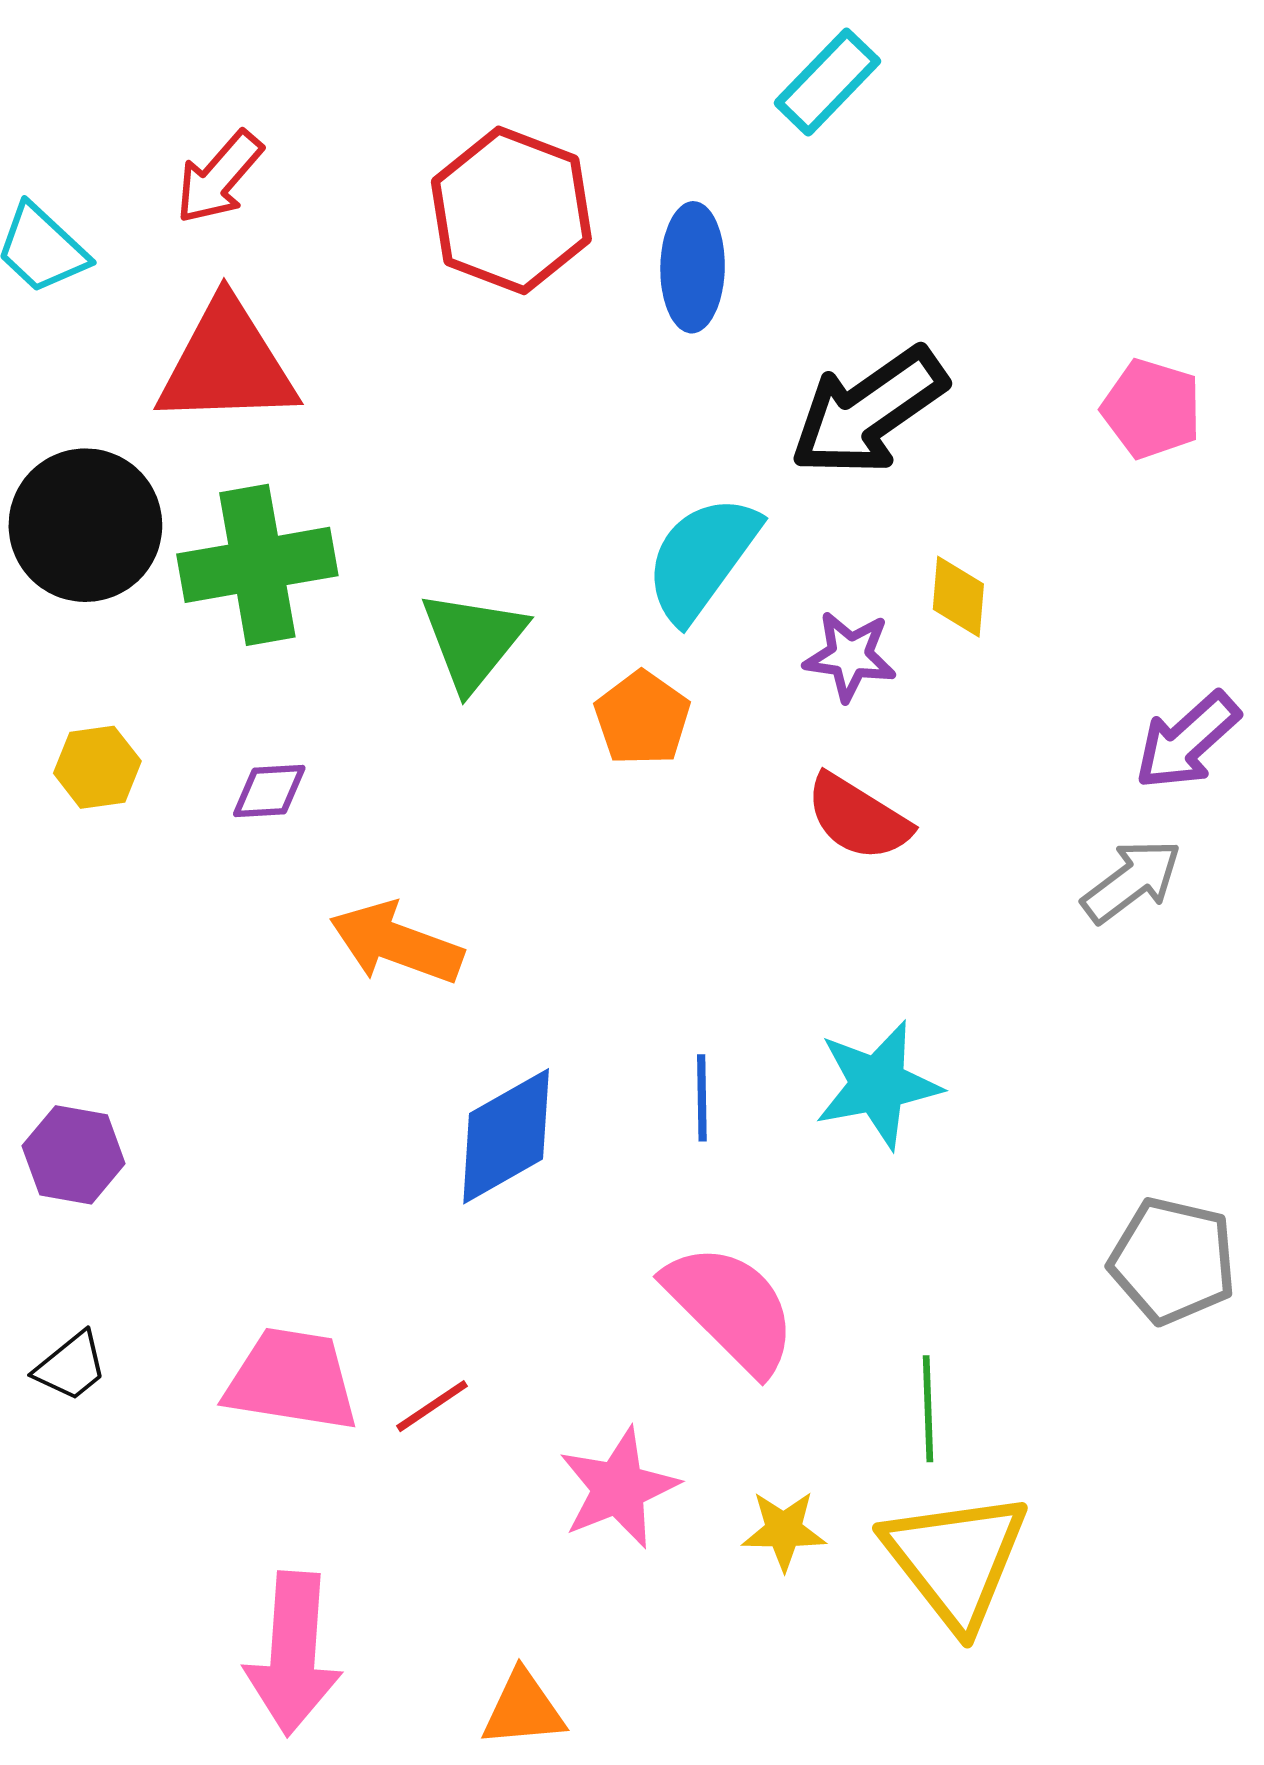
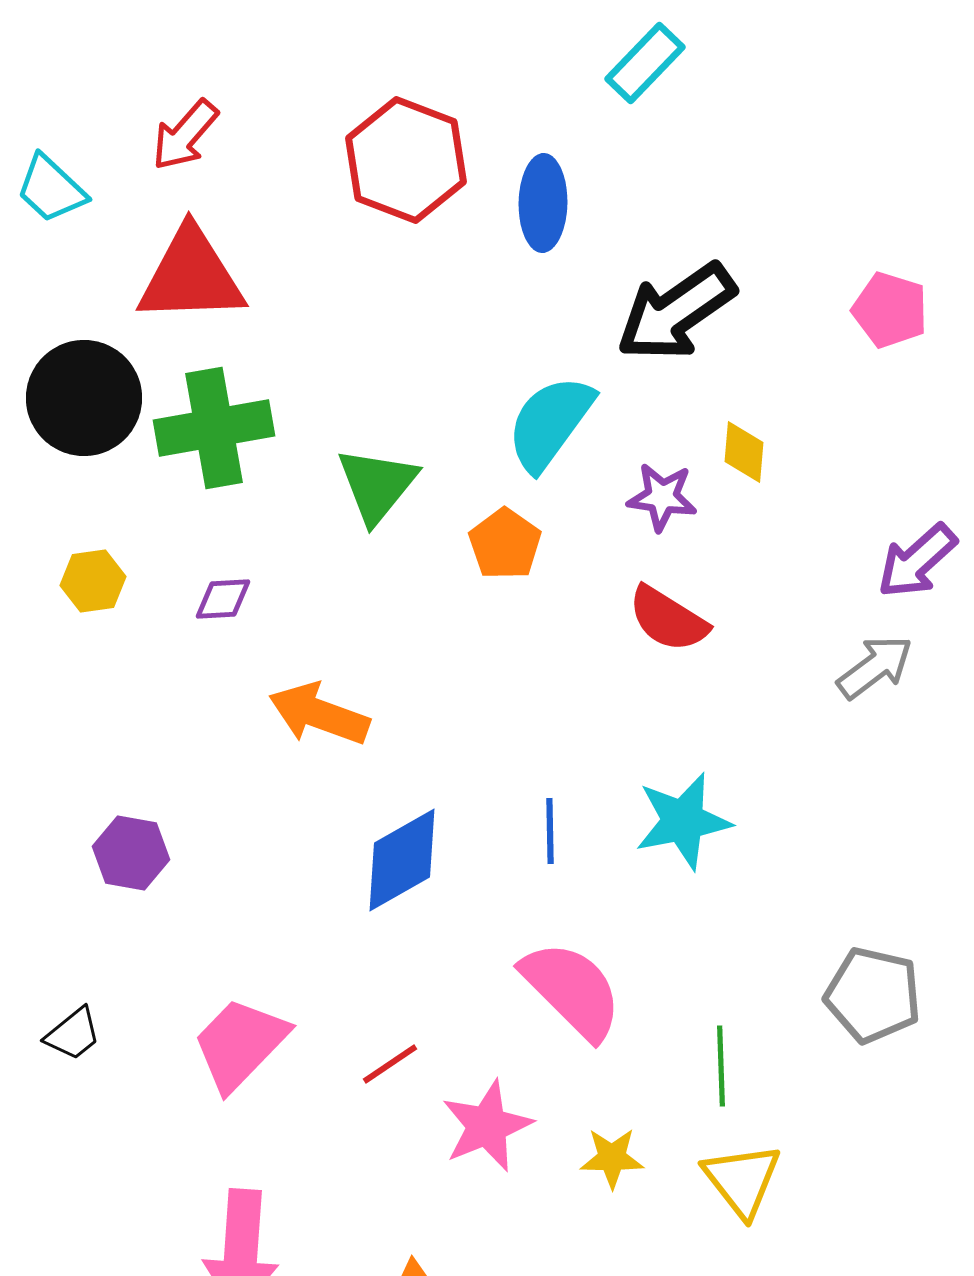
purple hexagon: (74, 1155) -> (131, 853), moved
gray pentagon: (1173, 1261) -> (873, 995), moved
pink trapezoid: (292, 1380) -> (240, 1044), turned -55
red line: (432, 1406) -> (390, 1064), moved
yellow triangle: (956, 1560) -> (742, 1180), size x0.7

